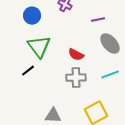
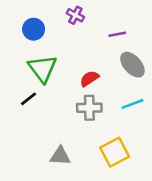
red semicircle: (76, 55) -> (89, 79), turned 119

